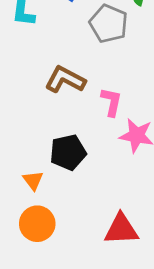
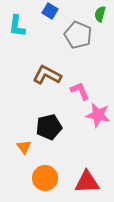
pink L-shape: (111, 102) -> (80, 91), turned -35
orange circle: (37, 224) -> (45, 178), moved

